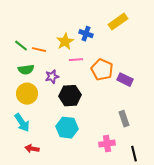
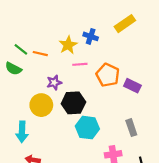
green semicircle: (26, 70) -> (13, 69), moved, turned 35
yellow circle: (27, 94) -> (41, 105), moved
cyan arrow: (22, 123) -> (22, 132), turned 36
cyan hexagon: (67, 128) -> (87, 128), moved

